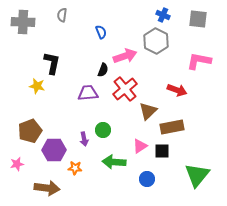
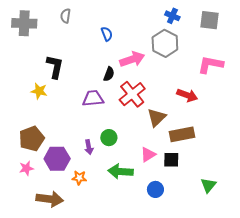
pink star: (17, 164) -> (26, 168), moved
green triangle: (197, 175) -> (208, 185), size x0.6

